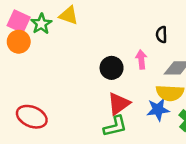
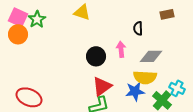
yellow triangle: (69, 15) -> (82, 12), moved

